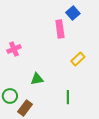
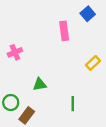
blue square: (73, 13) -> (88, 14), moved
yellow rectangle: (78, 59) -> (93, 63), moved

